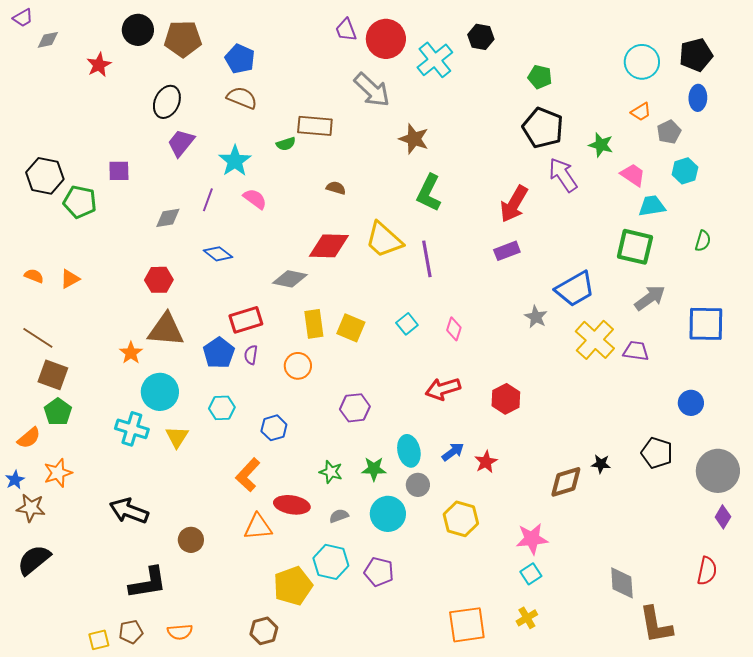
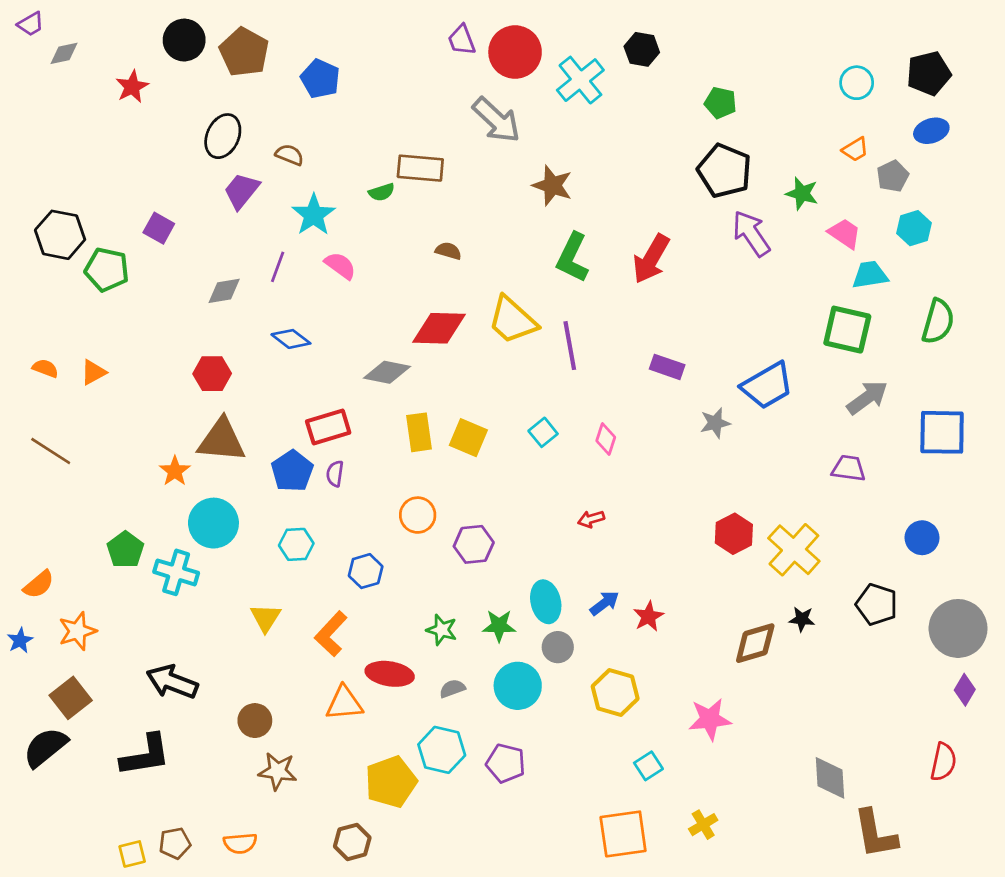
brown pentagon: (183, 39) -> (244, 52), turned 30
cyan circle: (642, 62) -> (857, 83), size x0.7
brown semicircle: (242, 98) -> (290, 155), moved, size x0.7
blue ellipse: (698, 98) -> (931, 131), turned 70
purple square: (119, 171) -> (159, 228), turned 30
red arrow: (514, 204) -> (651, 259), moved
green semicircle: (703, 241) -> (938, 322), size x1.6
purple rectangle: (507, 251) -> (667, 367), moved, turned 40
gray star: (536, 317) -> (715, 423), turned 30
yellow cross: (595, 340) -> (794, 550), moved
orange circle: (298, 366) -> (418, 515), moved
brown square: (53, 375) -> (71, 698), moved, turned 32
red arrow: (443, 389) -> (591, 519), size x0.6
red hexagon: (506, 399) -> (734, 534), moved
green pentagon: (58, 412) -> (125, 550), moved
yellow triangle: (177, 437) -> (266, 618), moved
brown star: (31, 508) -> (278, 771), moved
cyan square: (531, 574) -> (648, 766), moved
black L-shape: (148, 583) -> (145, 755), moved

